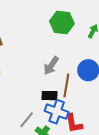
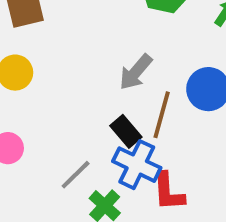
black rectangle: (49, 96) -> (126, 131), turned 42

